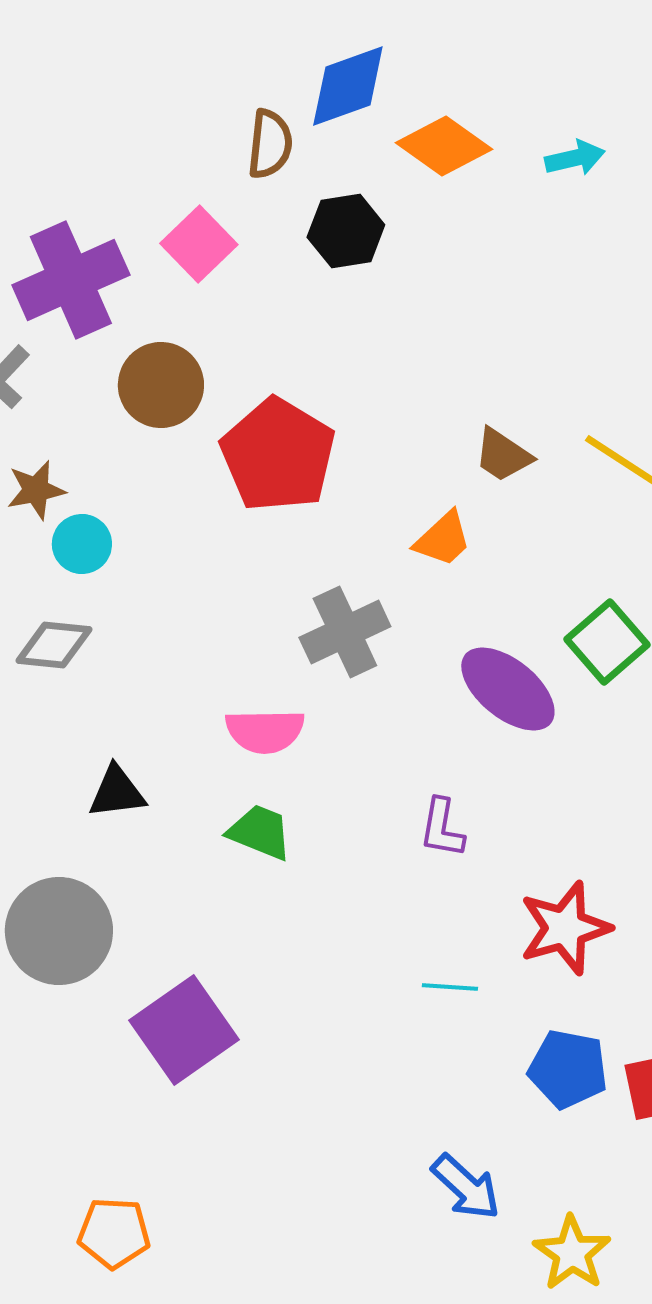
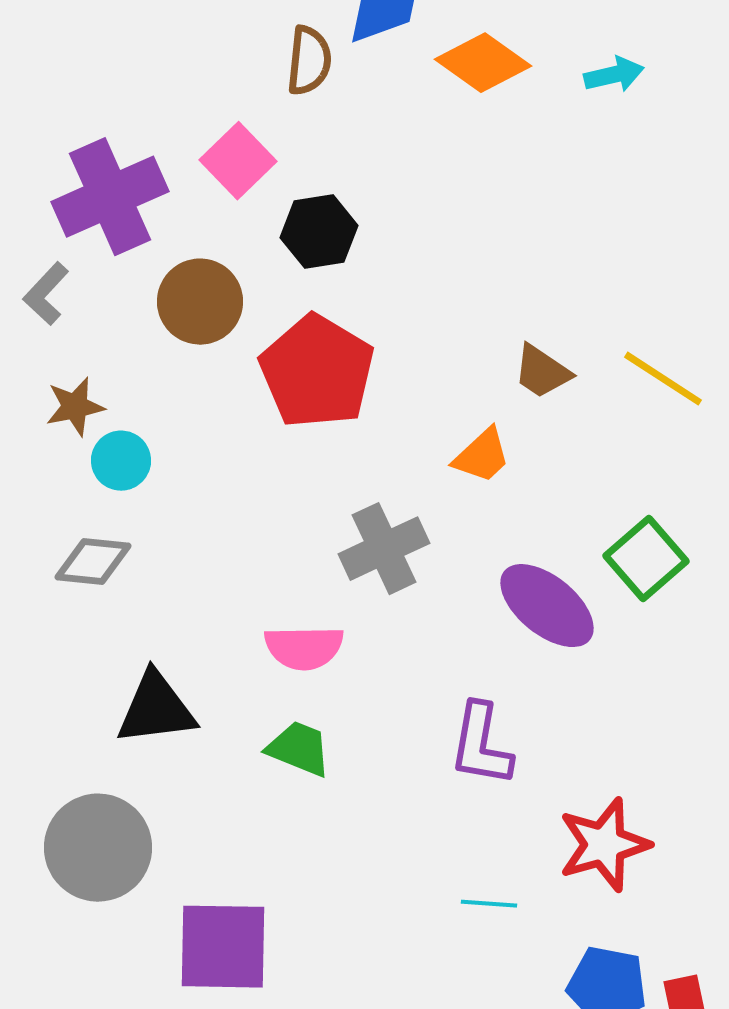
black hexagon: (346, 231) -> (319, 232), moved
black triangle: (117, 792) -> (156, 709), size x1.4
purple L-shape: (442, 828) -> (481, 745), size x1.4
purple square: (184, 1030) -> (223, 947), turned 36

